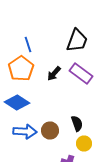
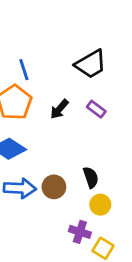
black trapezoid: (77, 40) -> (91, 64), turned 40
purple rectangle: (81, 74) -> (96, 109), size x0.6

